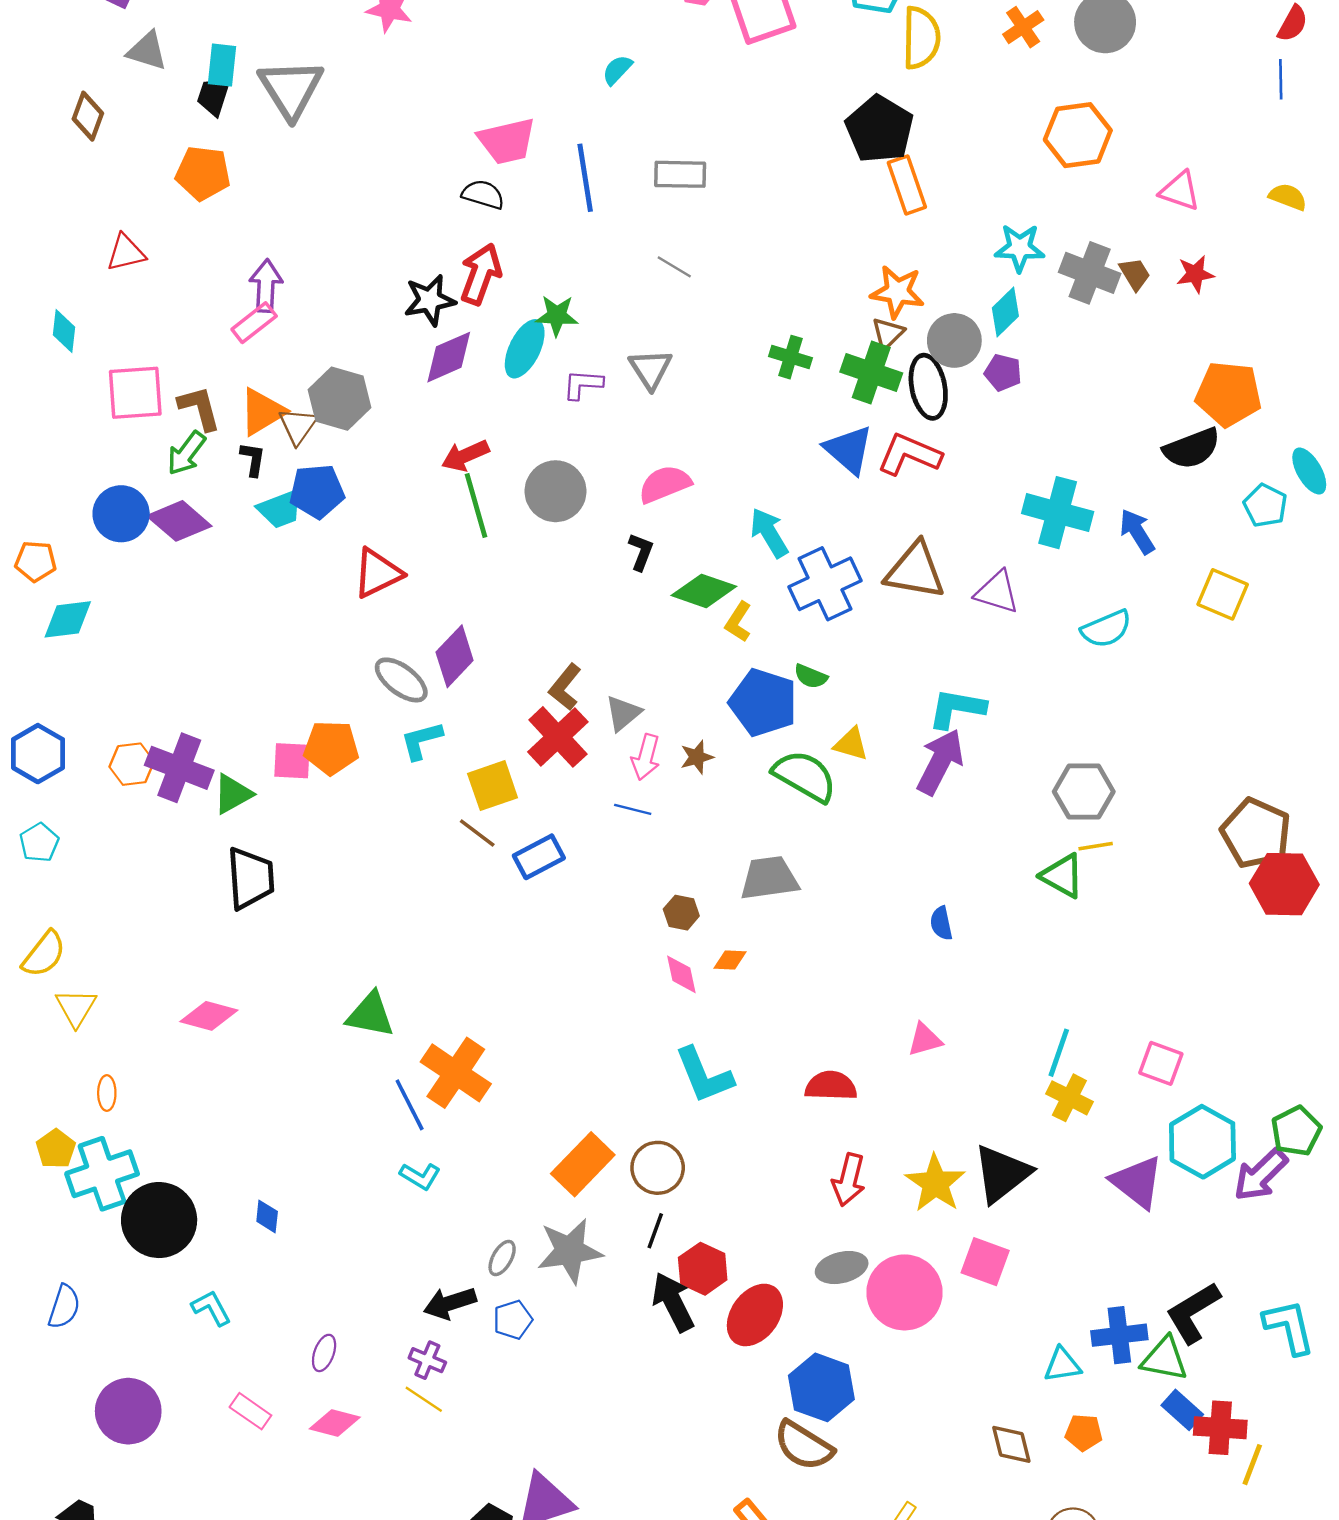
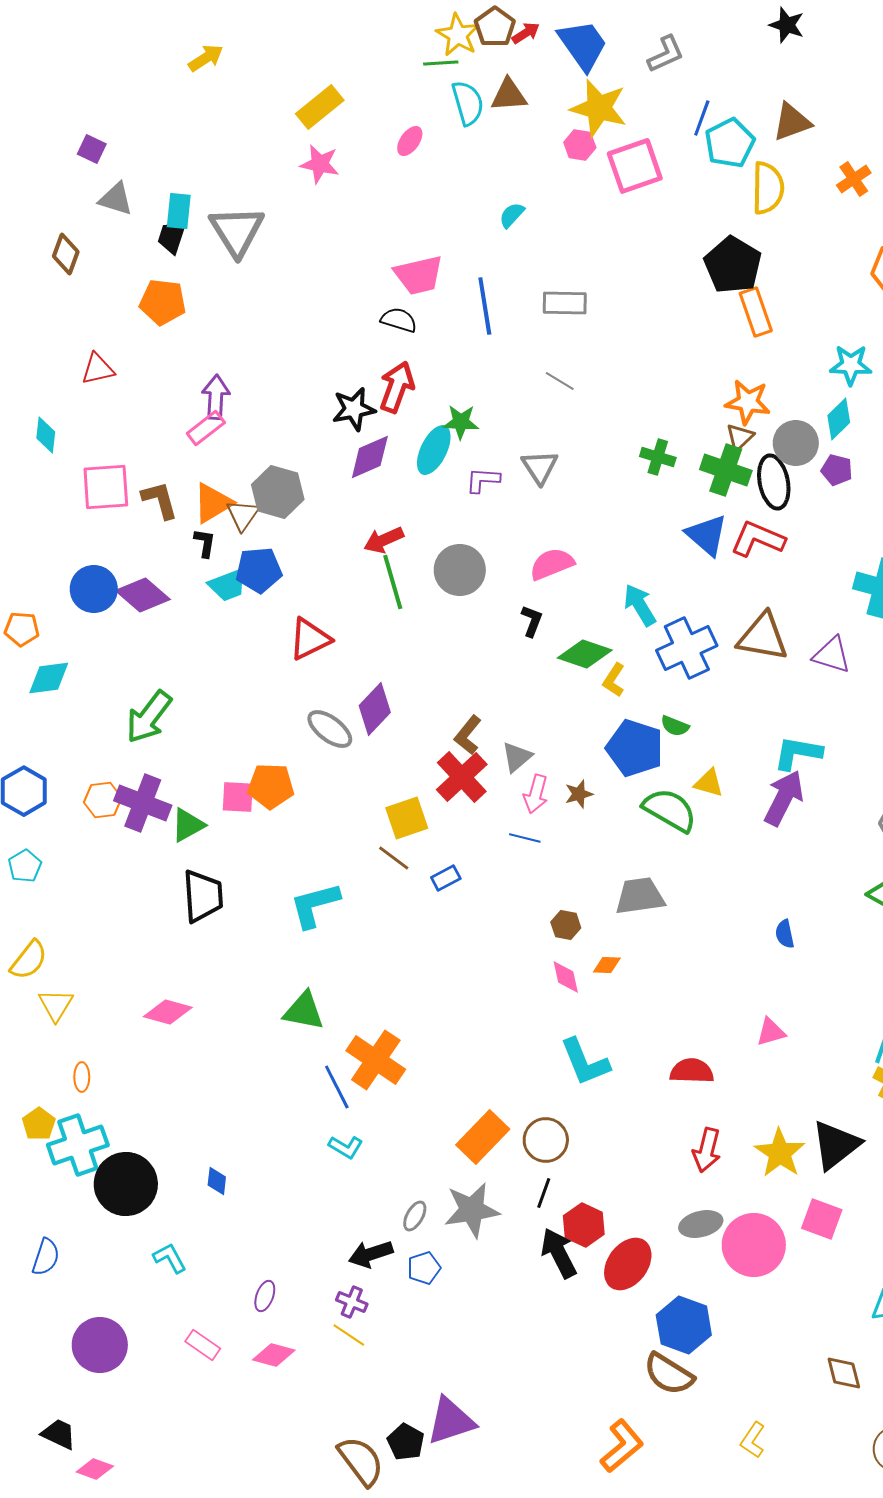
green arrow: (186, 453) -> (149, 717), moved, size x1.4
cyan L-shape: (421, 740) -> (315, 905), moved, size x1.4
blue rectangle: (539, 857) -> (446, 878), size x0.7

